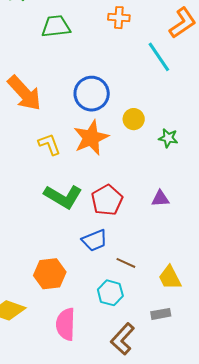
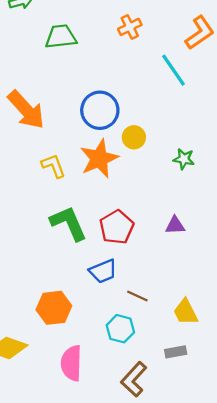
orange cross: (119, 18) -> (130, 27), turned -30
yellow circle: (134, 119) -> (134, 137), moved
green L-shape: (63, 197) -> (69, 223), turned -144

